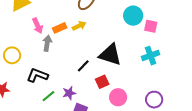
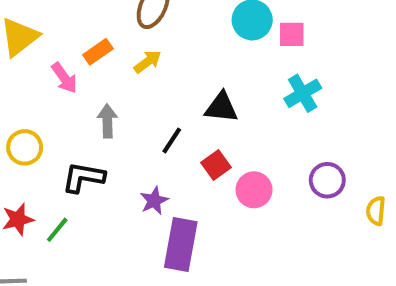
orange rectangle: (60, 28) -> (98, 52), moved
gray arrow: (47, 43) -> (107, 121), moved
black triangle: (110, 55) -> (221, 107), size x0.7
green line: (48, 96) -> (57, 230), moved

